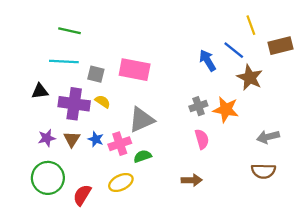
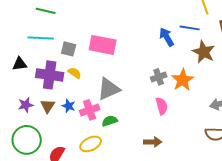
blue line: (234, 50) -> (190, 28), turned -30
orange star: (226, 109) -> (183, 80), turned 30

